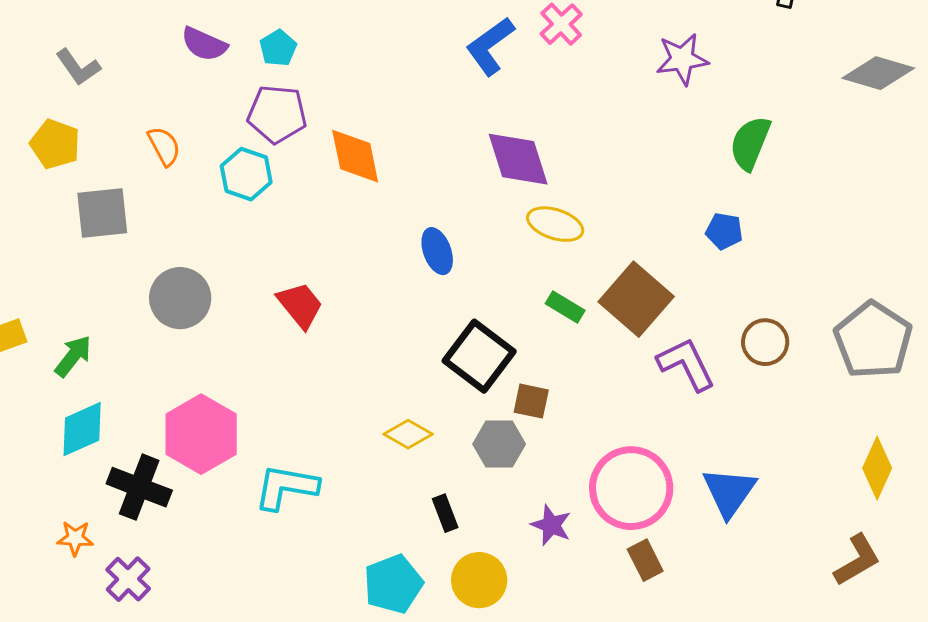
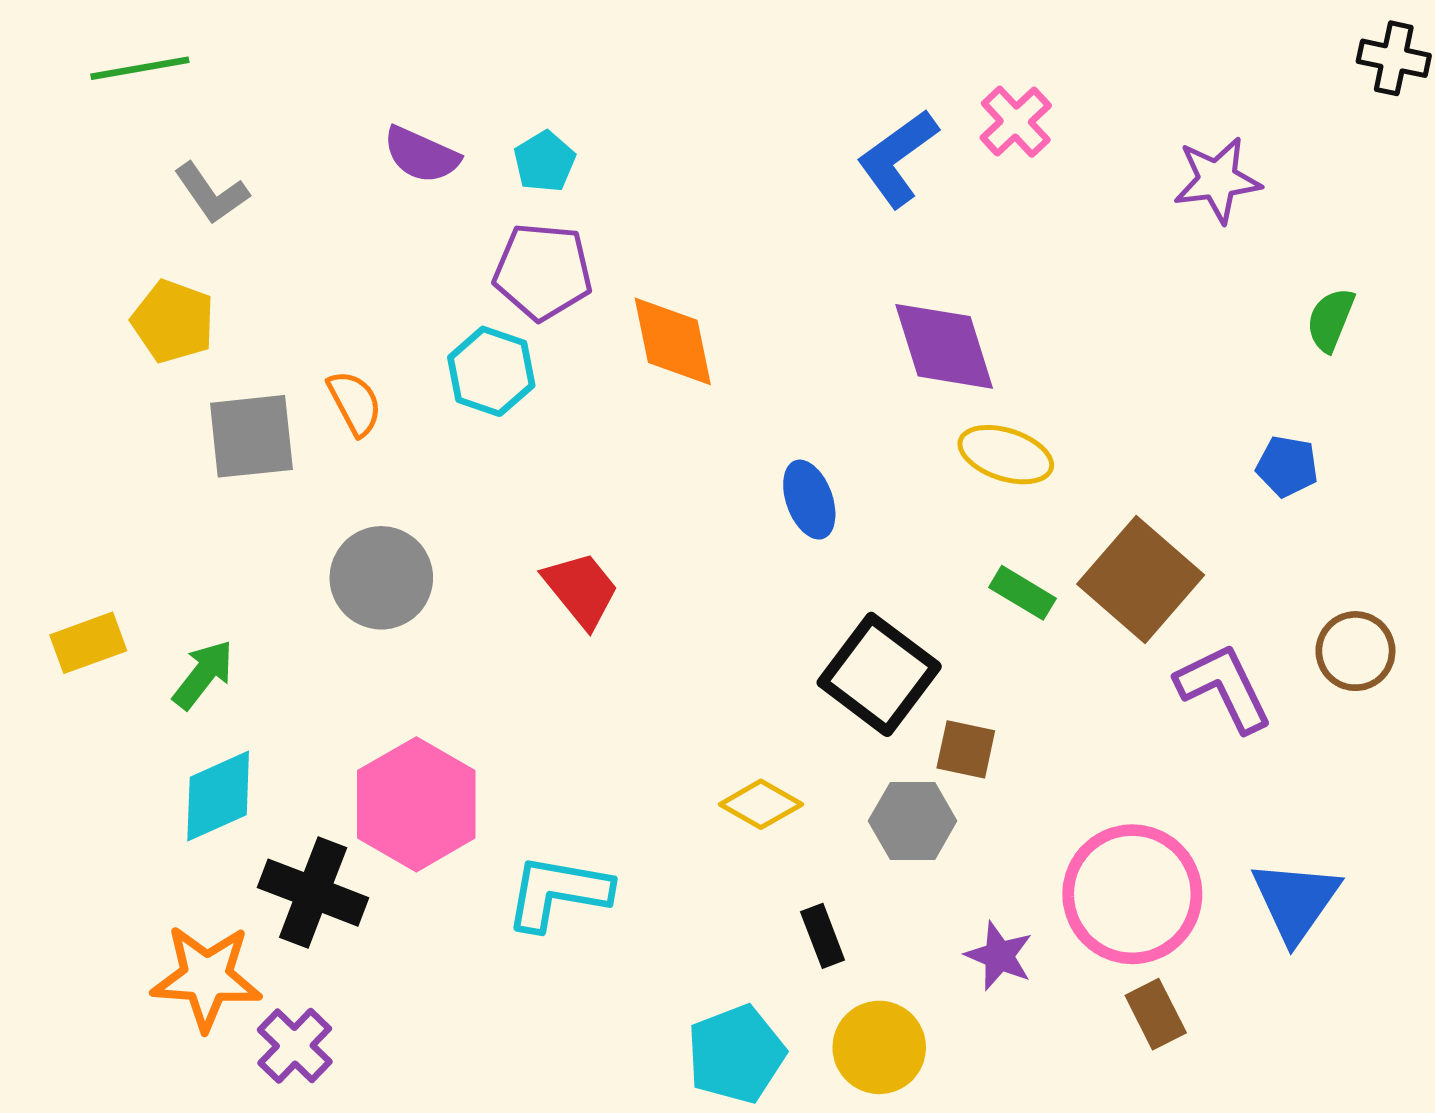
green semicircle: (750, 143) -> (1330, 320), size x0.7
orange semicircle: (164, 146) -> (355, 403), moved
orange star: (75, 538) -> (206, 977), size x1.8

